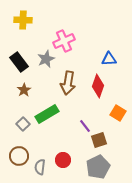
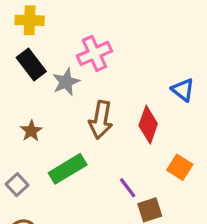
blue triangle: (109, 59) -> (183, 90), moved, turned 42
black rectangle: (19, 62) -> (31, 65), moved
gray square: (23, 124) -> (17, 185), moved

